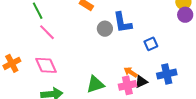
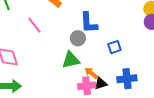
gray circle: (105, 29) -> (78, 38), moved
pink line: (47, 32) -> (34, 25), moved
green triangle: (95, 84) -> (71, 60), moved

